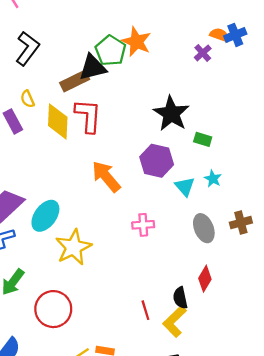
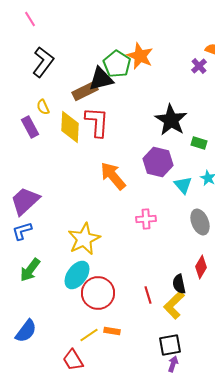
cyan ellipse: (45, 216) -> (77, 275), moved
red circle: (53, 309) -> (98, 293), moved

